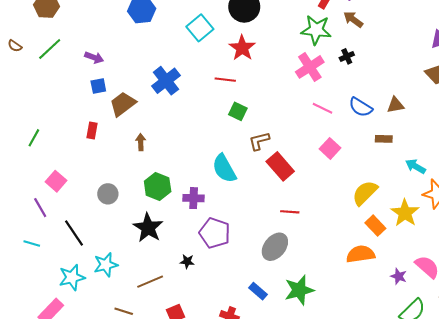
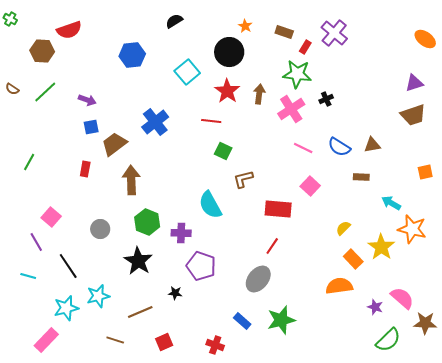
brown arrow: (353, 19) -> (259, 94), moved, turned 60
green line: (34, 138) -> (29, 162), moved
brown arrow: (141, 142) -> (131, 180), size x1.8
red rectangle: (280, 166) -> (278, 209), moved, turned -44
yellow semicircle: (365, 193) -> (343, 228), size x0.6
red line: (290, 212) -> (272, 246), turned -60

